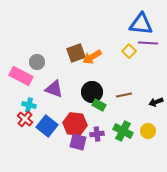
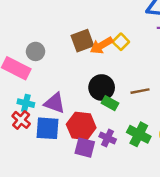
yellow square: (129, 51) -> (121, 42), moved
purple triangle: (54, 89) -> (55, 103), moved
blue square: (47, 126) -> (48, 128), turned -35
purple cross: (97, 134) -> (108, 138), turned 32

